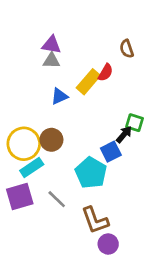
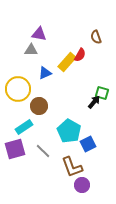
gray triangle: (51, 61) -> (31, 50), moved
yellow circle: (24, 144) -> (18, 89), moved
blue square: (111, 152) -> (88, 144), moved

